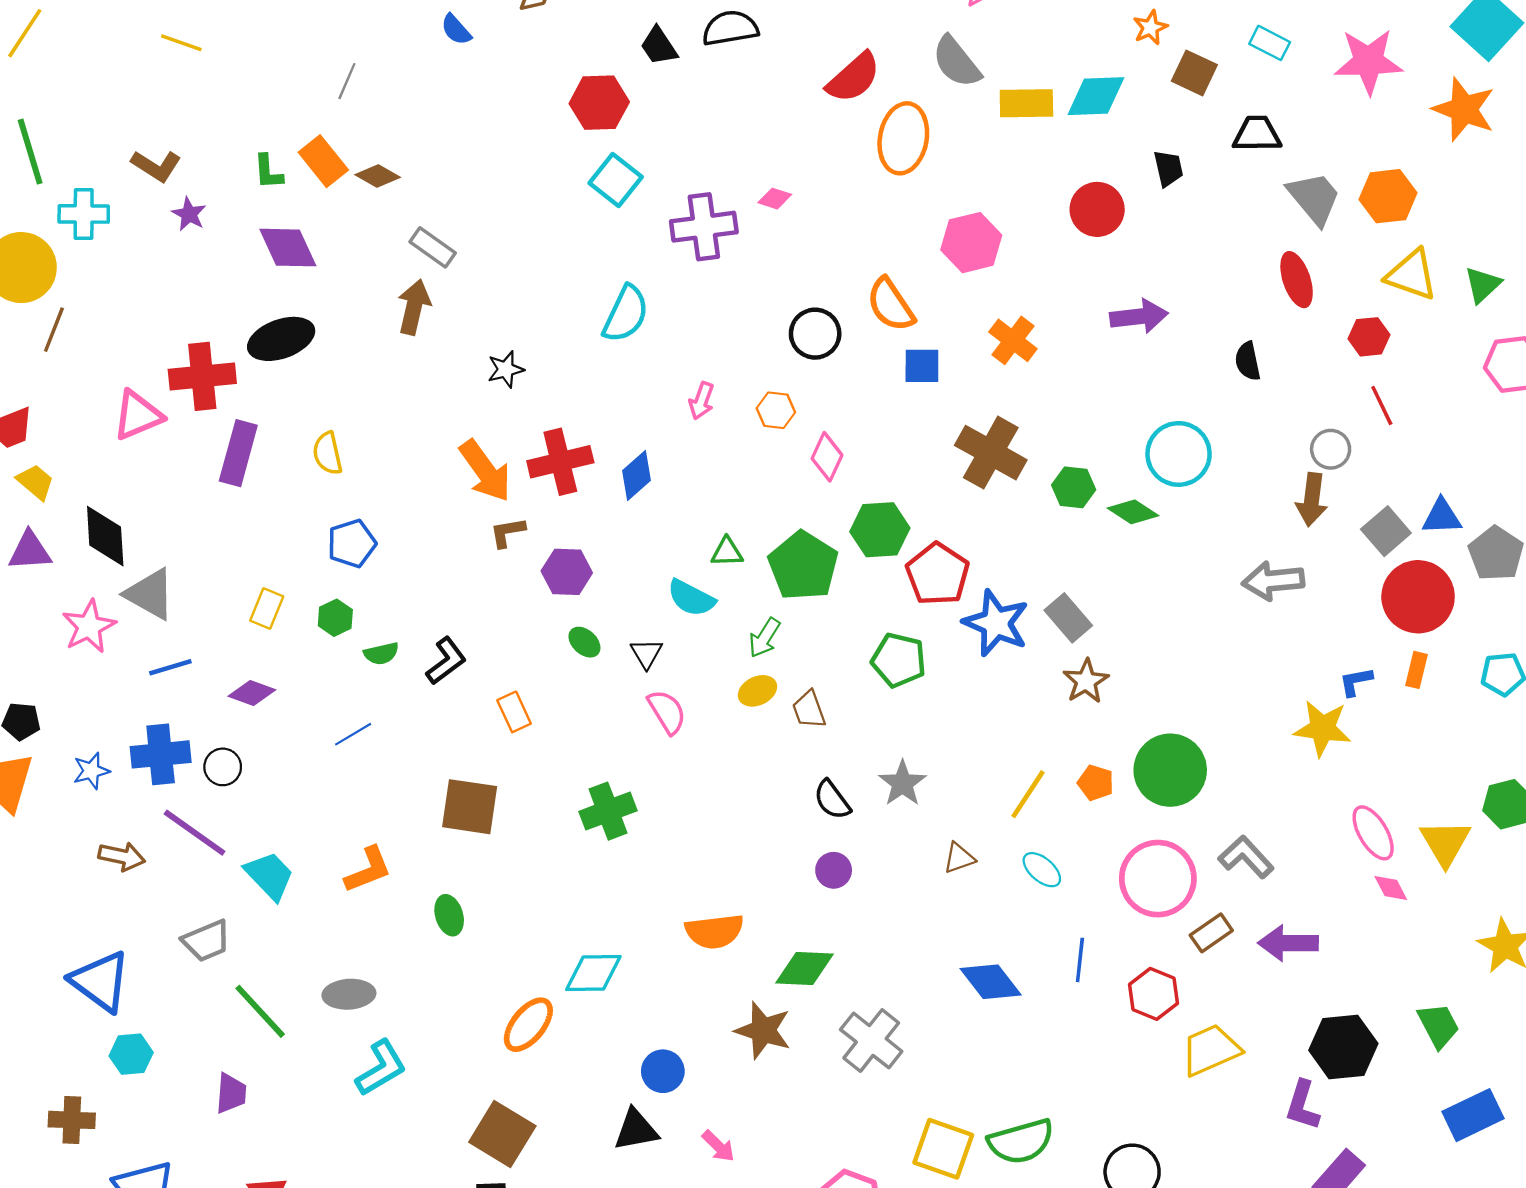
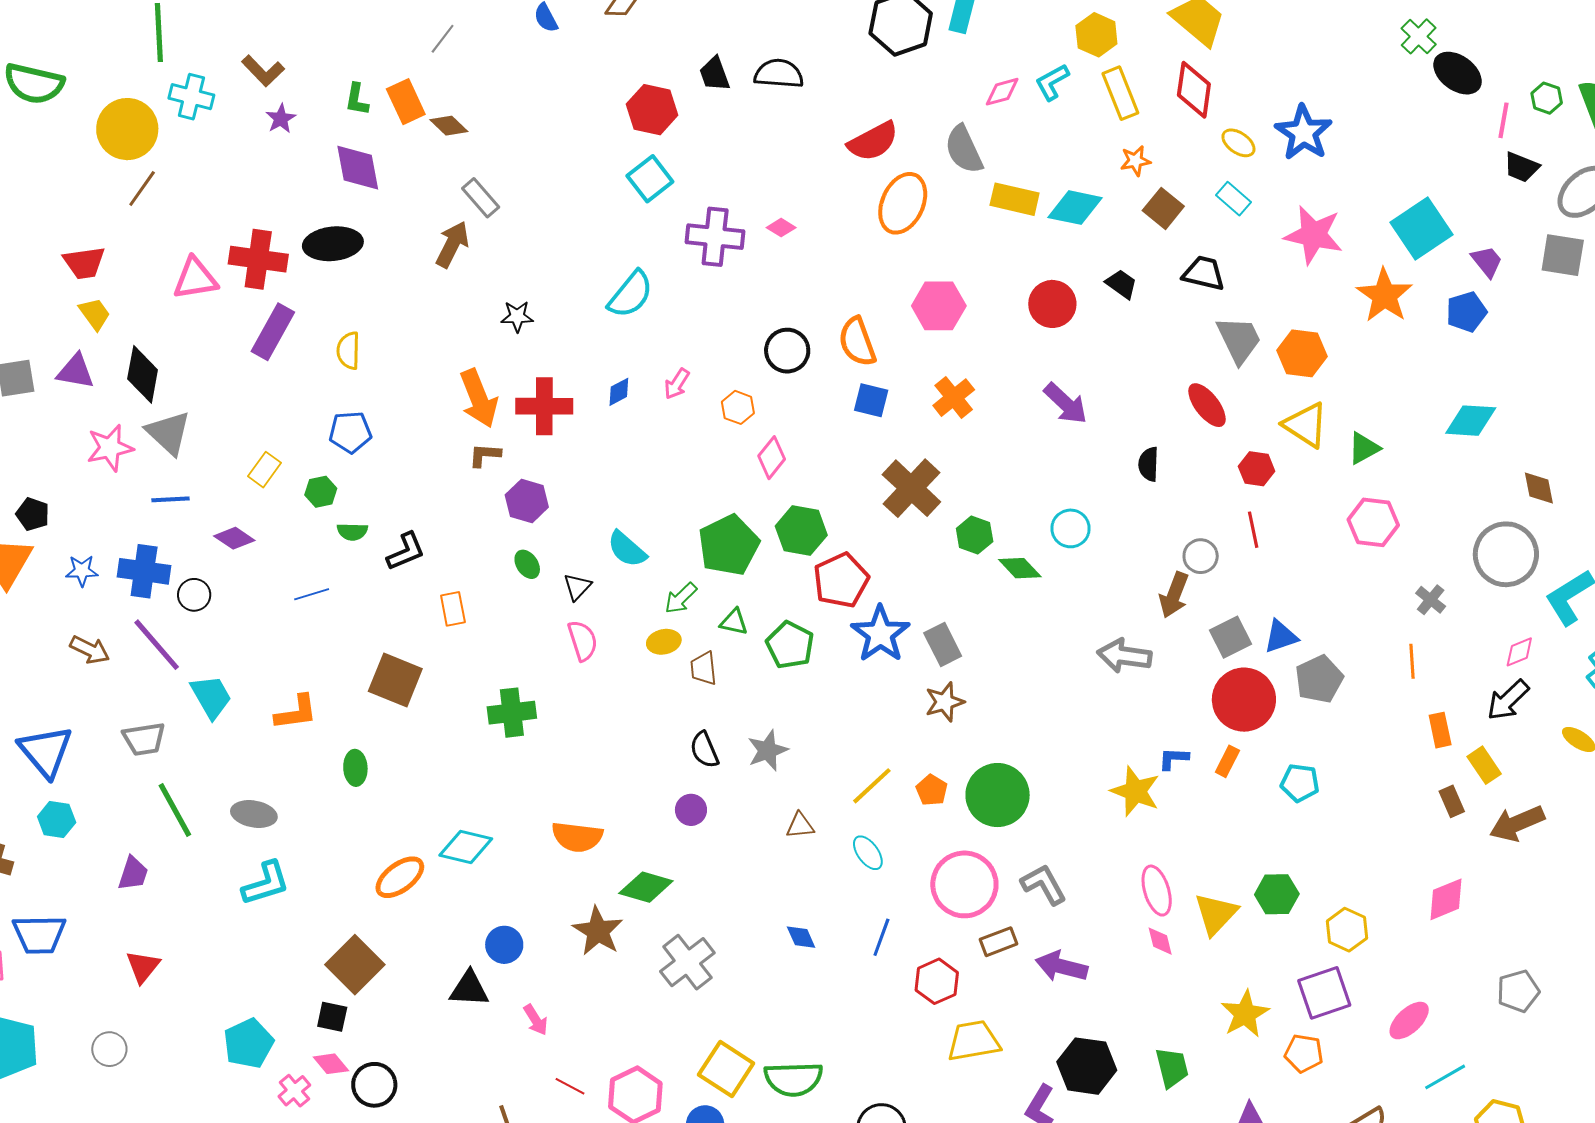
black trapezoid: (1168, 168) -> (1121, 284), turned -56
red ellipse: (1297, 280) -> (1207, 405), turned -33
purple arrow: (1139, 316) -> (1066, 404), turned 36
cyan circle: (1179, 454) -> (1070, 528), size x0.7
blue diamond: (637, 476) -> (619, 392), moved, size x0.7
blue triangle: (1442, 517) -> (1281, 637), turned -30
green triangle: (727, 552) -> (734, 622), moved
blue diamond: (991, 982) -> (801, 937), size x0.6

